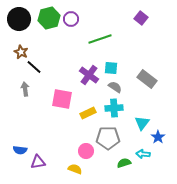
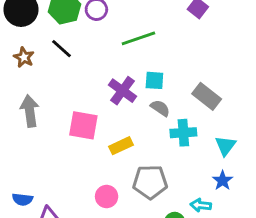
black line: (34, 67) -> (62, 49), moved
gray arrow: (25, 89) -> (30, 111), size x1.5
cyan cross: (114, 108) -> (183, 133), moved
cyan triangle: (142, 123) -> (225, 146), moved
pink circle: (86, 151) -> (107, 196), moved

